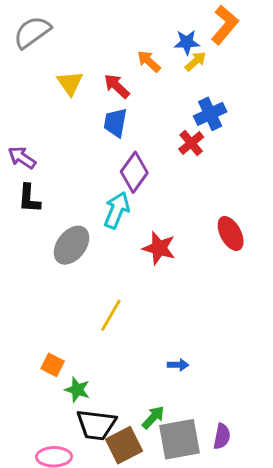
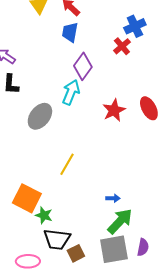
red star: (159, 248) -> (114, 110), moved, turned 30
orange square: (53, 365) -> (27, 198), size x1.8
green arrow: (153, 417) -> (120, 221), moved, size x1.6
brown square: (124, 445) -> (76, 253), size x0.7

